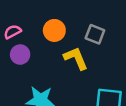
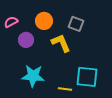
purple circle: (20, 55) -> (26, 40), moved

